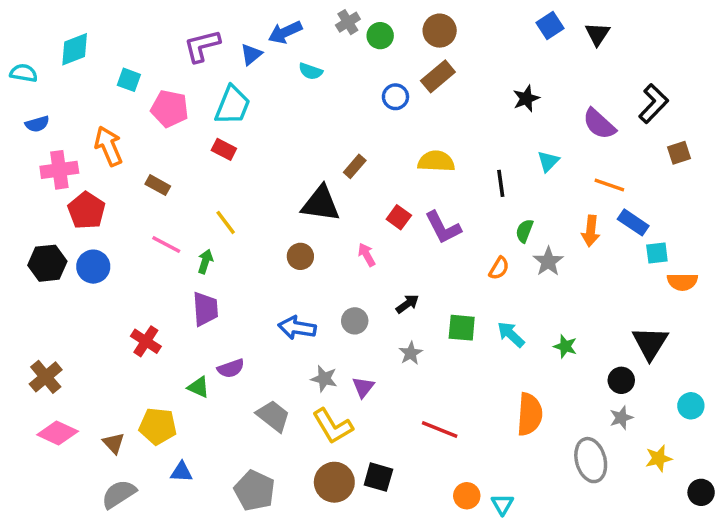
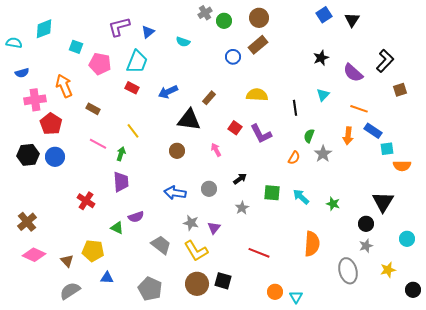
blue arrow: (285, 32) -> (168, 92), moved
black star: (526, 98) -> (321, 58), moved

